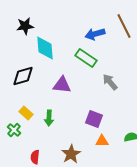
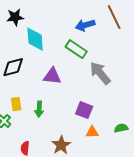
gray arrow: (110, 82) -> (100, 73), size x1.4
yellow rectangle: (26, 113) -> (16, 104), turned 40

